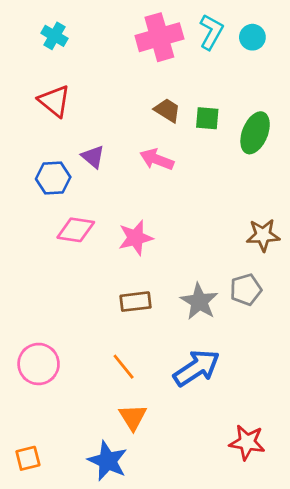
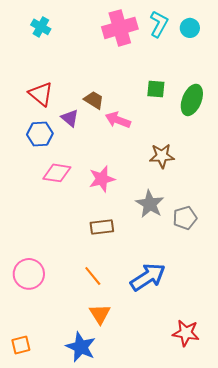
red triangle: (54, 101) -> (41, 94), moved
brown trapezoid: (167, 110) -> (94, 100), moved
brown star: (263, 235) -> (162, 156), moved
gray star: (199, 302) -> (150, 204), moved

